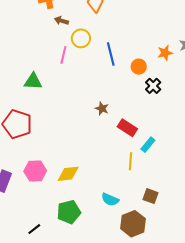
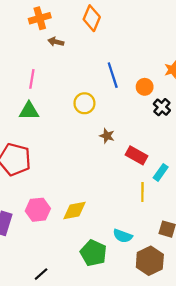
yellow circle: (81, 38) -> (84, 103), moved
pink line: (63, 55) -> (32, 79), moved
green pentagon: (69, 212) -> (94, 253), moved, turned -30

